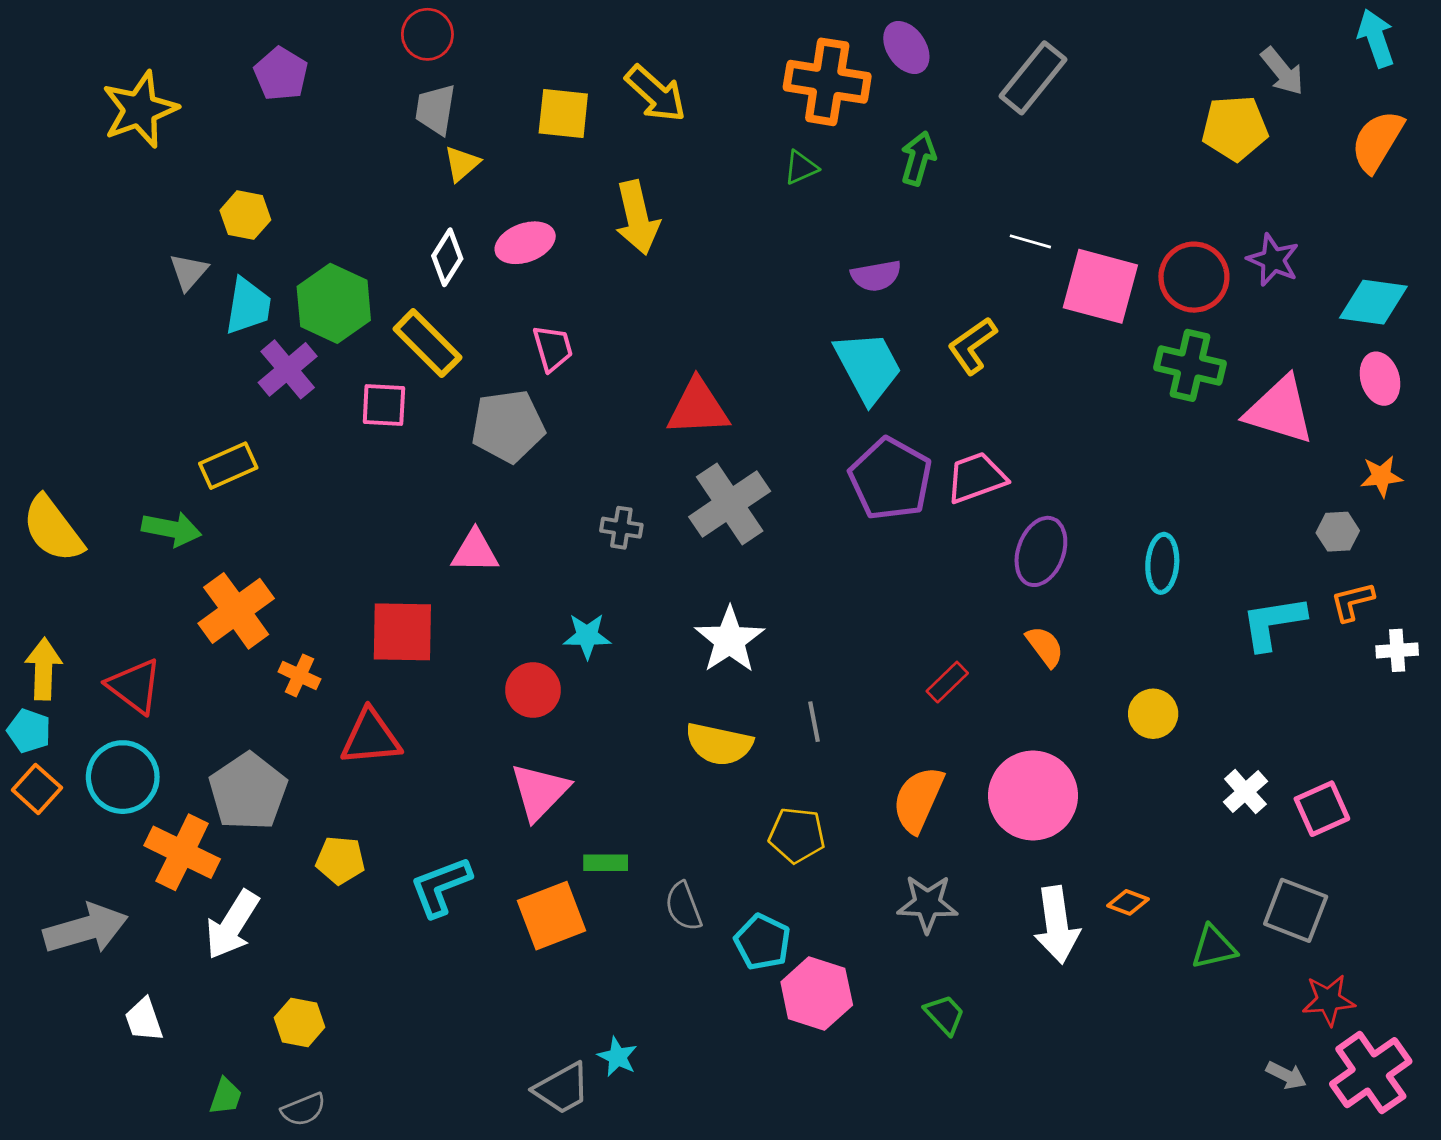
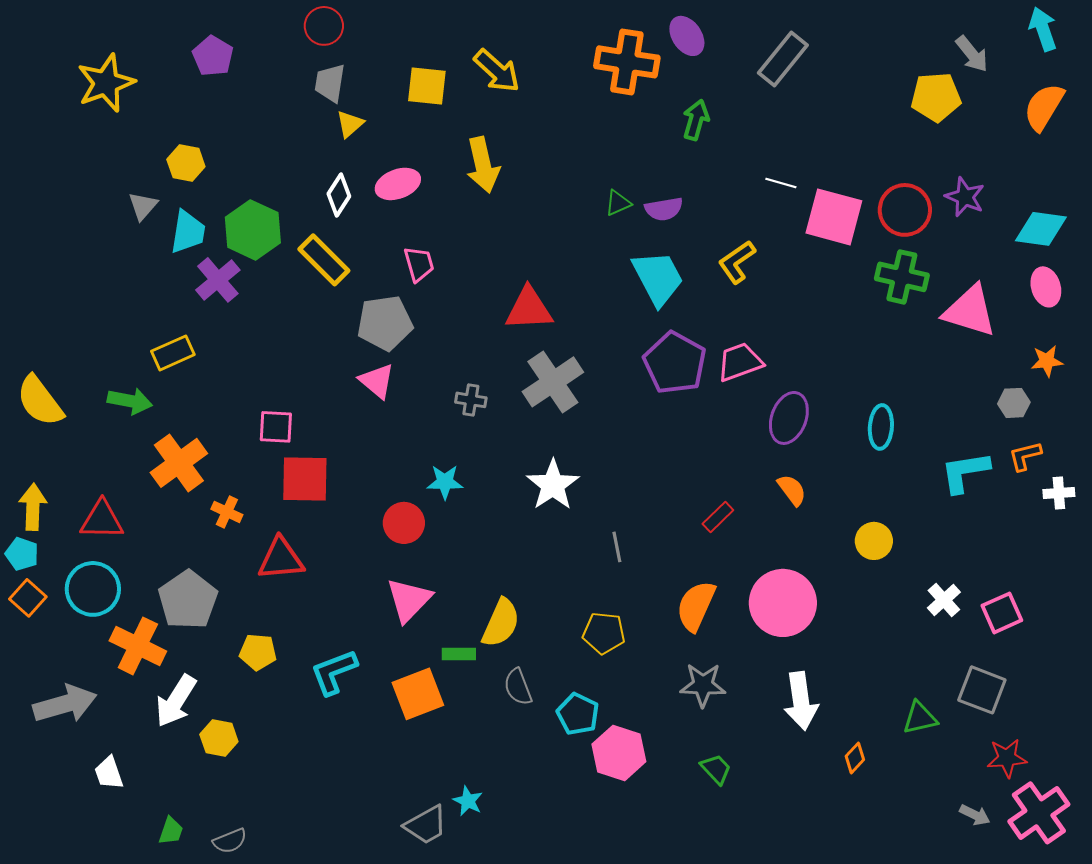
green triangle: (801, 168) -> (618, 203), moved
pink square: (384, 405) -> (276, 427), moved
pink triangle: (475, 551) -> (377, 381), moved, turned 39
red triangle: (135, 686) -> (102, 520), turned -36
yellow semicircle: (719, 744) -> (501, 623), moved, turned -78
orange diamond: (1128, 902) -> (855, 758), moved, turned -68
yellow hexagon: (299, 1022) -> (219, 738), moved

